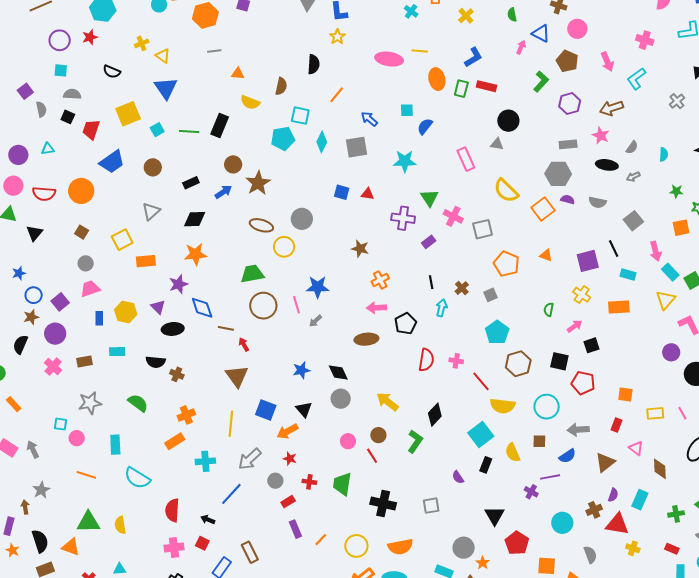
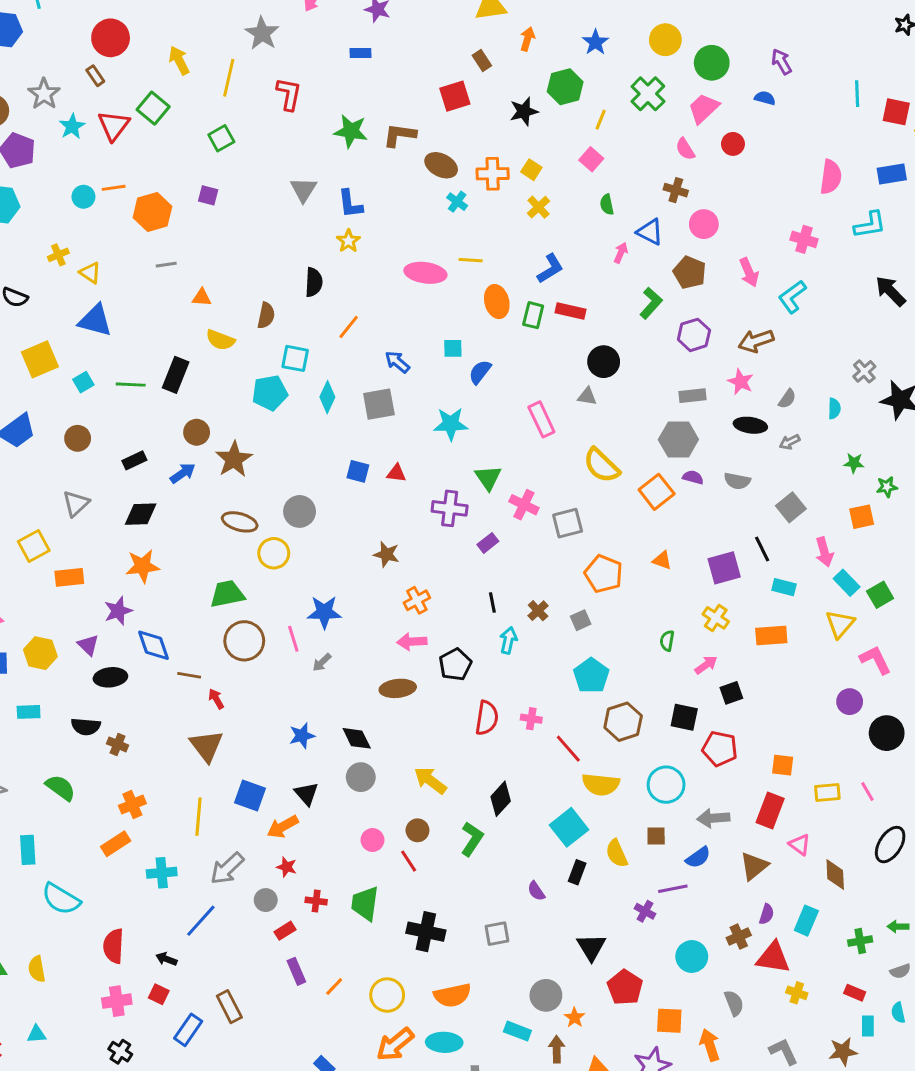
blue triangle: (166, 88) -> (95, 320), turned -40
gray cross: (677, 101) -> (864, 371), moved
red rectangle: (617, 425) -> (770, 810), size x1.6

